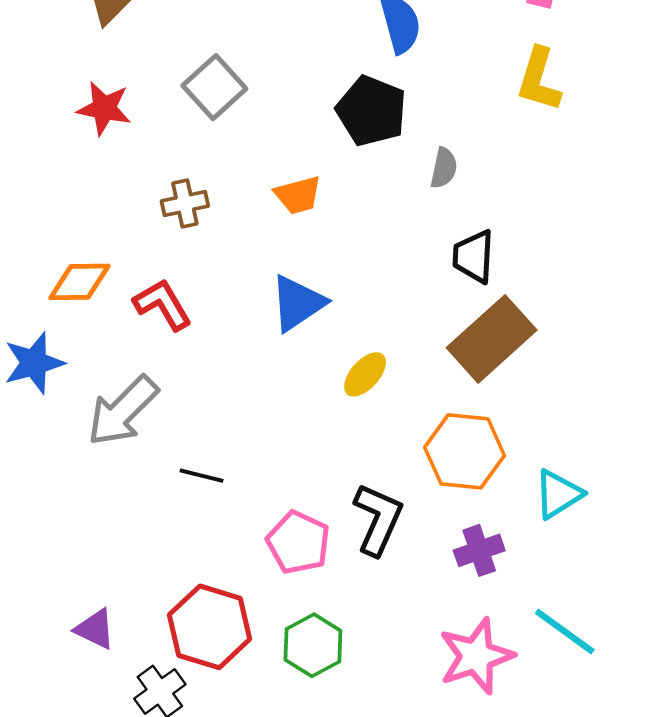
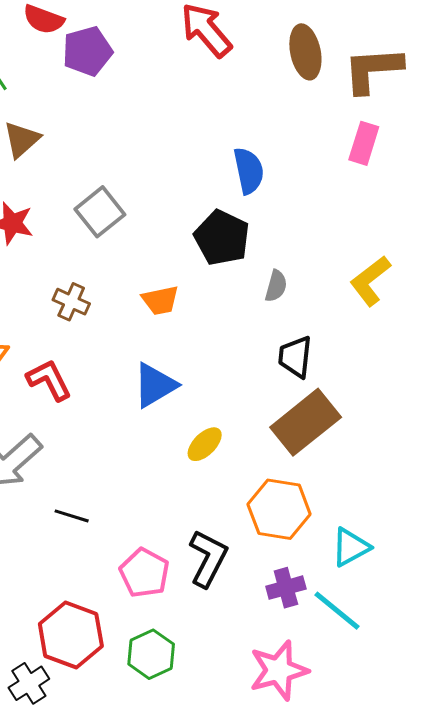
yellow L-shape: (539, 80) -> (370, 281), moved, turned 32
brown cross: (185, 204) -> (71, 302), turned 33
cyan line: (565, 631) -> (337, 611), moved

